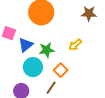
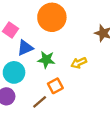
cyan circle: (33, 67) -> (14, 72), moved

